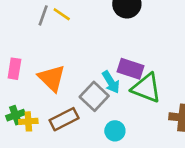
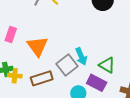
purple rectangle: (130, 69) -> (97, 83), moved
green triangle: (146, 88) -> (107, 65), size x0.7

